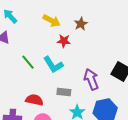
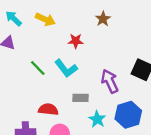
yellow arrow: (52, 21) -> (45, 19), moved
brown star: (81, 24) -> (103, 19), moved

